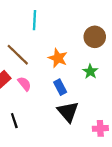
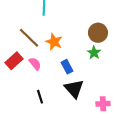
brown circle: (95, 37) -> (98, 33), moved
orange star: (58, 58) -> (54, 42), moved
black line: (14, 121) -> (40, 97), moved

